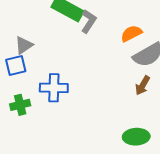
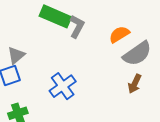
blue cross: (54, 88) -> (63, 86), moved, turned -32

